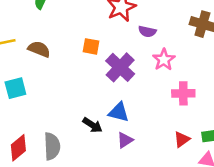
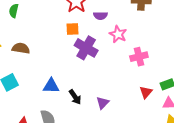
orange square: (91, 46) -> (72, 29), moved
blue triangle: (119, 112) -> (51, 86), moved
black arrow: (92, 125) -> (75, 97), turned 35

